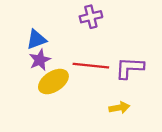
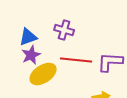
purple cross: (91, 17) -> (64, 30), moved, turned 30

